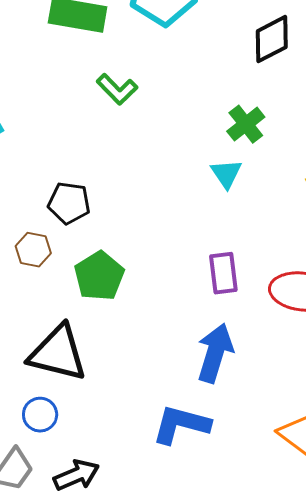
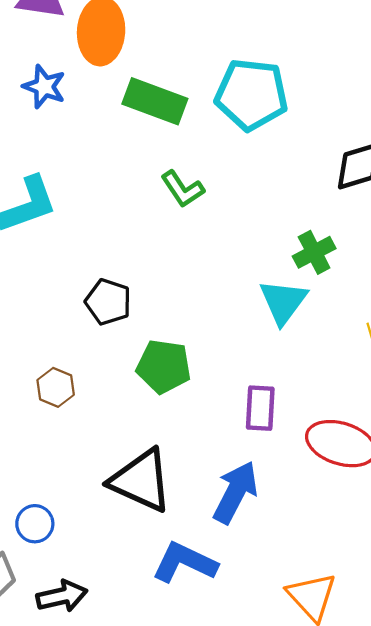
cyan triangle: (226, 174) -> (283, 302), size x1.4
brown hexagon: (33, 250) -> (56, 387), moved
green pentagon: (99, 276) -> (164, 366), moved, turned 30
black triangle: (58, 353) -> (141, 481), moved

